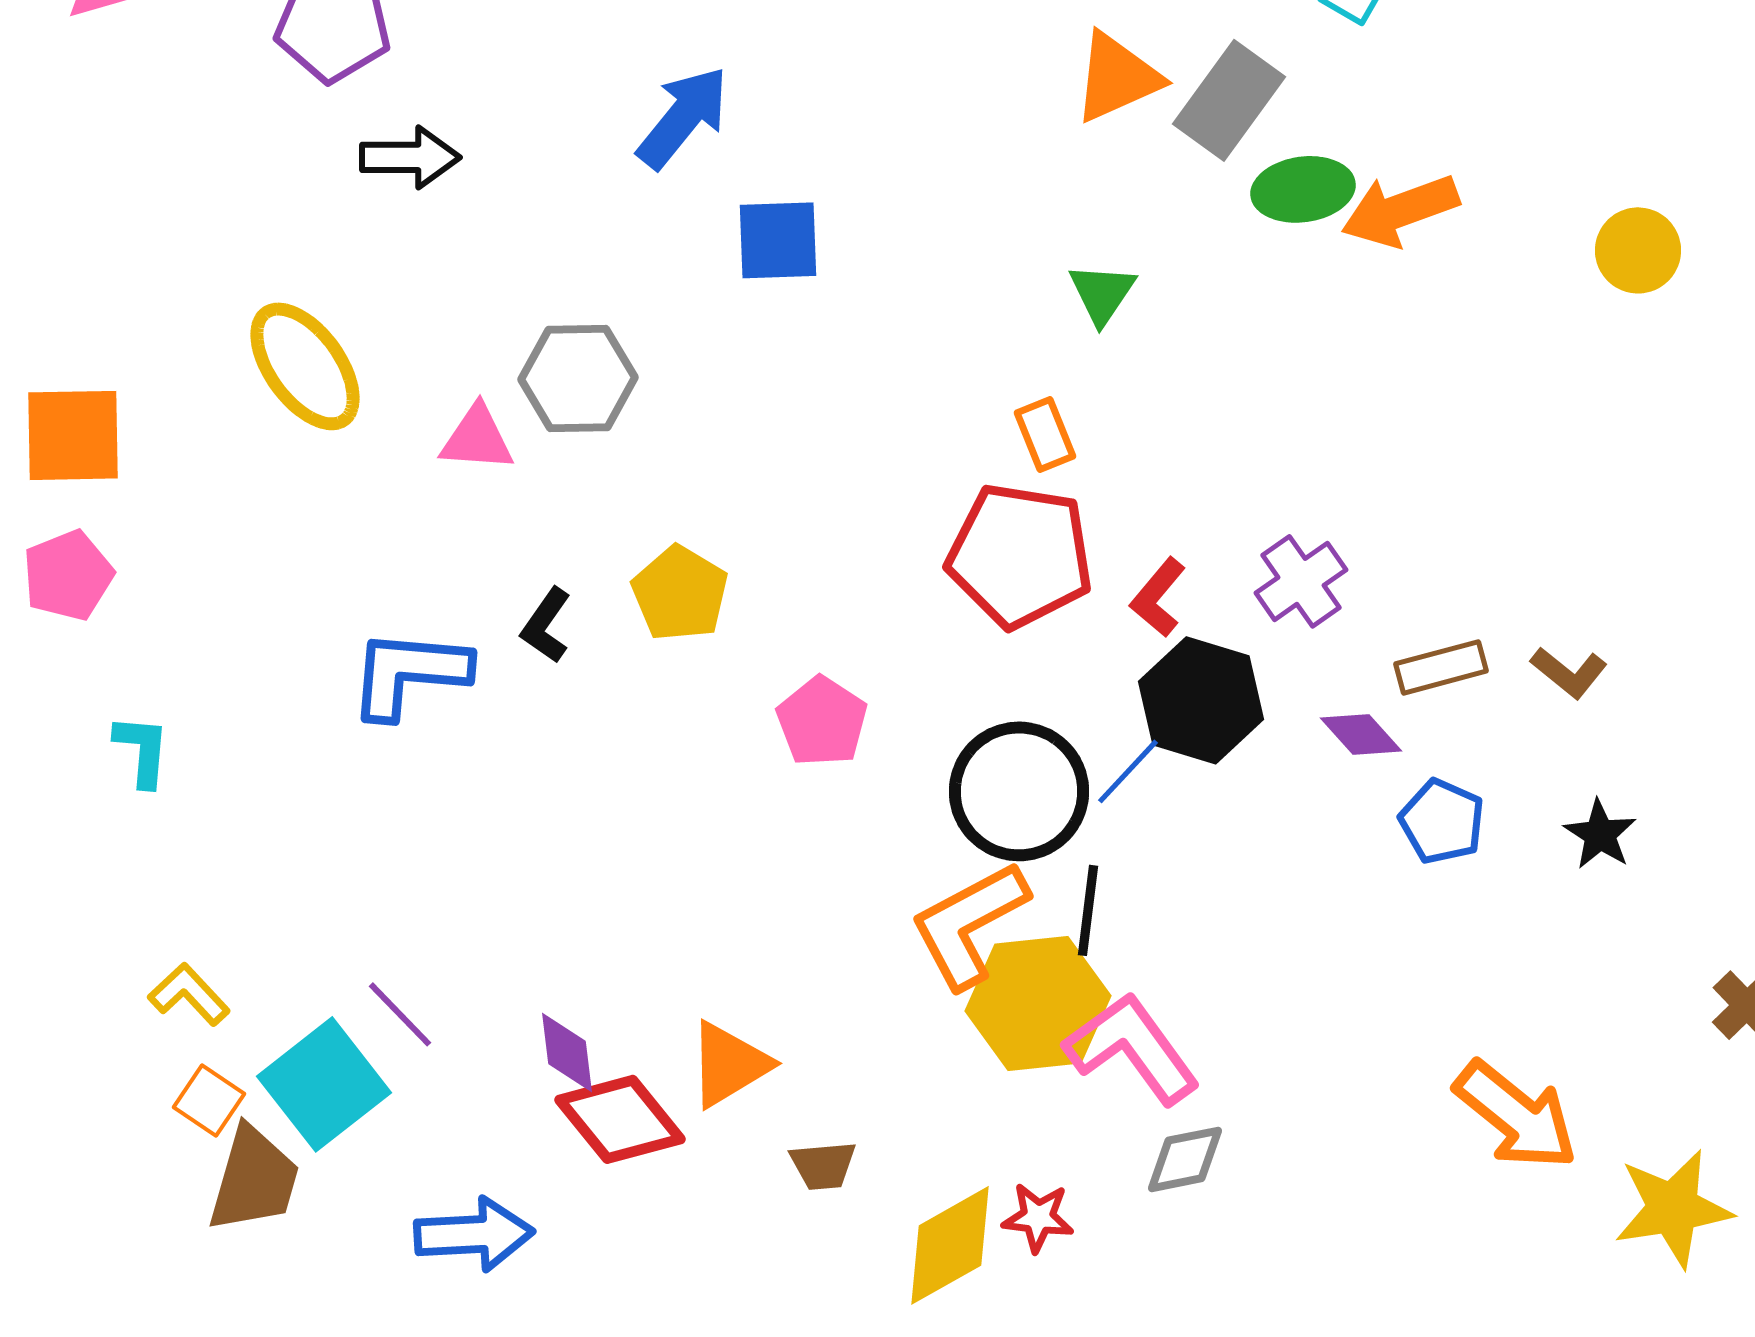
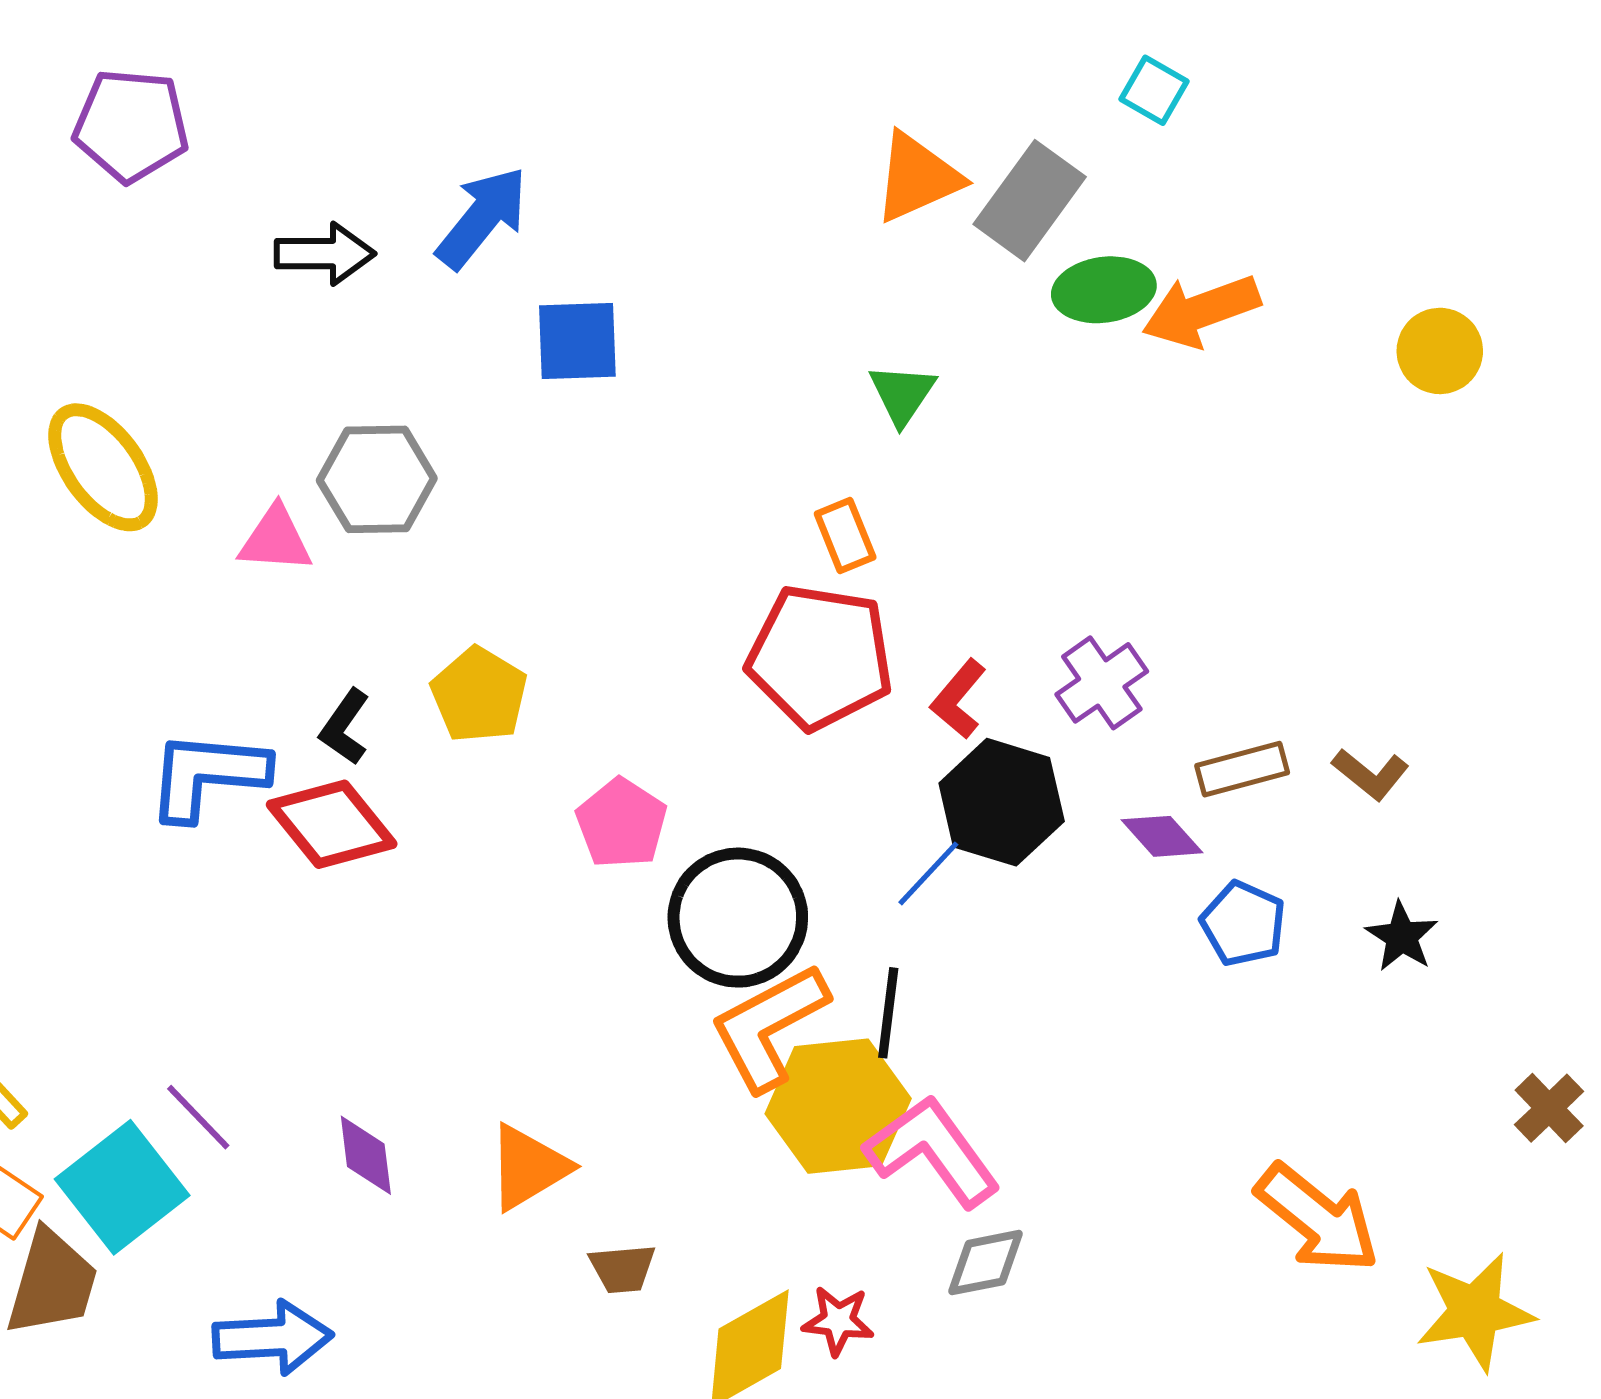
black arrow: (410, 157) -> (325, 254), moved
black circle: (1019, 791) -> (738, 918), moved
red diamond: (620, 1119) -> (332, 824), moved

